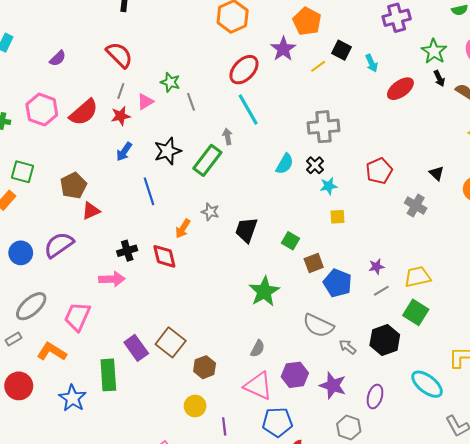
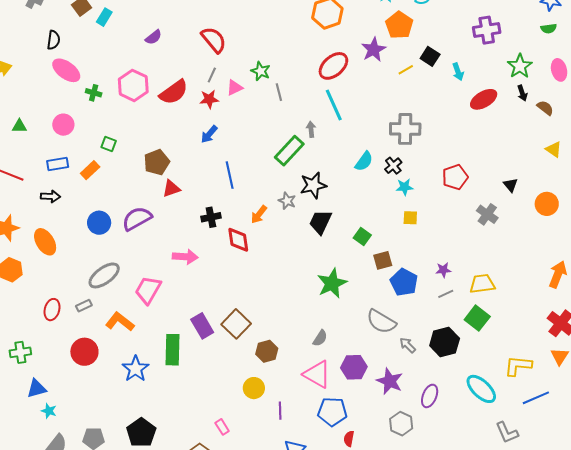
black star: (168, 151) -> (313, 185), moved
green square: (23, 172) -> (109, 144), size x0.7
black cross: (127, 251) -> (211, 217), moved

